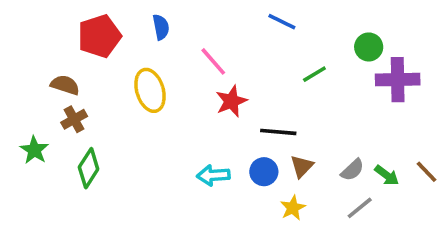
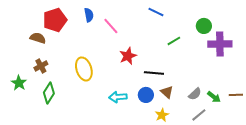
pink line: (213, 61) -> (111, 26), moved
brown semicircle: (65, 85) -> (38, 38), moved
yellow ellipse: (150, 90) -> (84, 69), moved
brown triangle: (302, 166) -> (167, 92), turned -32
brown line: (426, 172) -> (236, 95), turned -48

